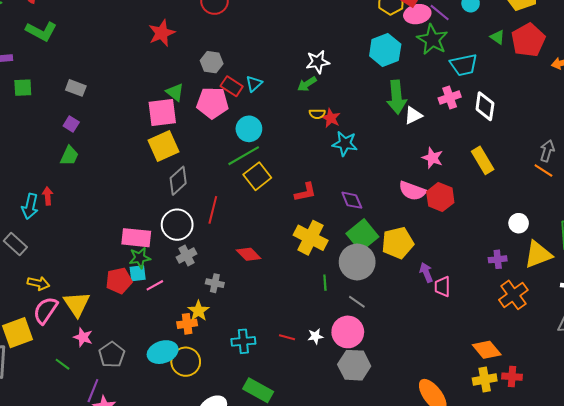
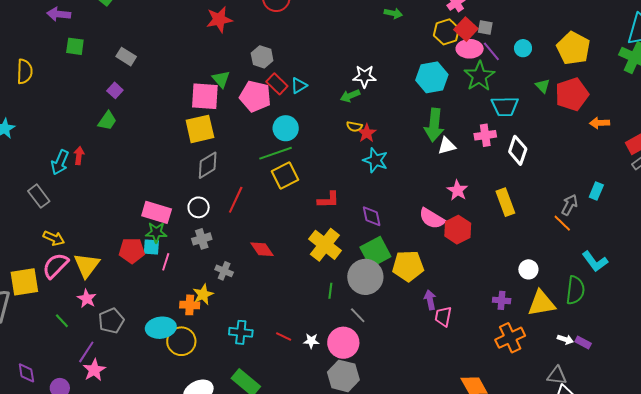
white circle: (177, 225) -> (199, 207), size x0.7
pink line: (155, 285) -> (166, 262), turned -54

